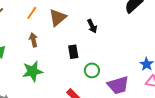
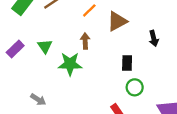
green circle: (92, 70) -> (135, 87), moved
green star: (33, 71) -> (70, 64), moved

